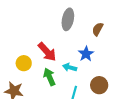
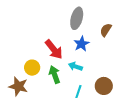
blue star: (86, 54) -> (81, 44), moved
yellow circle: (24, 63) -> (32, 68), moved

